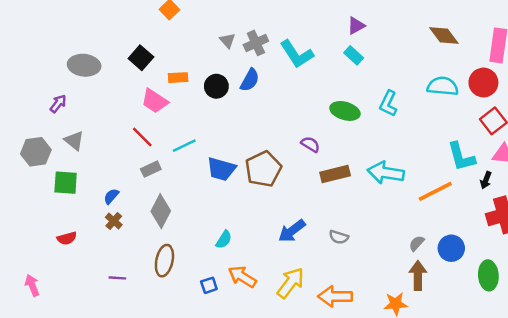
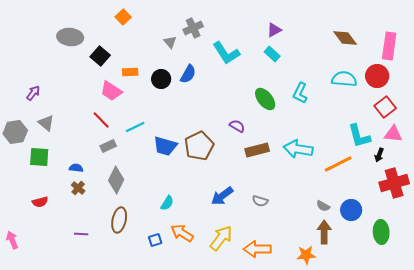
gray cross: (256, 43) -> (193, 28), moved
gray ellipse: (84, 65) -> (70, 37), moved
green ellipse: (345, 111) -> (265, 99), turned 35
blue semicircle: (111, 196) -> (76, 168), turned 56
gray semicircle: (417, 243) -> (323, 206), turned -104

